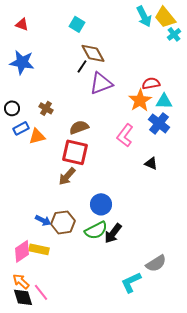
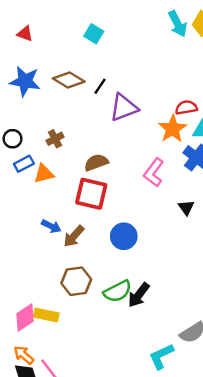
brown diamond: (93, 53) -> (69, 80), moved, turned -30
brown cross: (46, 108) -> (55, 139), turned 32
black triangle: (151, 163) -> (186, 208), turned 32
brown arrow: (67, 176) -> (74, 236), moved
blue circle: (101, 204) -> (124, 236), moved
blue arrow: (43, 220) -> (51, 226), moved

